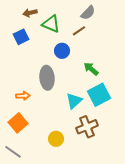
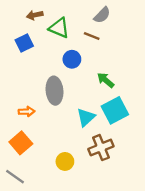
brown line: (79, 31) -> (92, 36), turned 56

